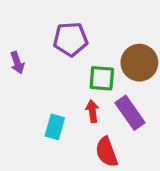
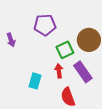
green square: (102, 78) -> (65, 50), turned -30

